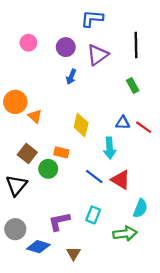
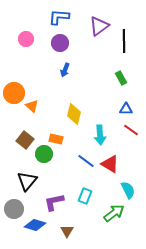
blue L-shape: (92, 19) -> (59, 17), moved
purple triangle: (98, 55) -> (99, 26), moved
blue triangle: (123, 123) -> (126, 109), moved
red line: (144, 127) -> (131, 130), moved
black triangle: (16, 185) -> (27, 181), moved
cyan semicircle: (140, 208) -> (128, 190), turned -48
green arrow: (125, 234) -> (114, 213), turned -30

